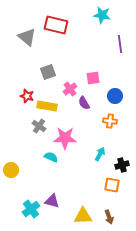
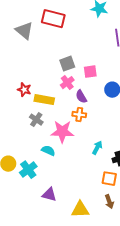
gray square: (48, 72) -> (67, 64), moved
orange cross: (110, 121) -> (79, 115), moved
cyan cross: (31, 209) -> (28, 170), moved
brown arrow: (109, 217) -> (109, 202), moved

